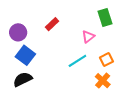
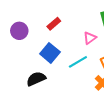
blue square: (25, 55) -> (50, 53), moved
black semicircle: (23, 79) -> (36, 79), moved

